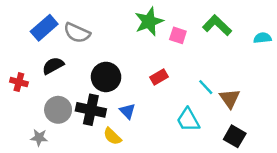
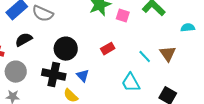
cyan semicircle: (262, 38) -> (188, 28), moved
brown triangle: (230, 98) -> (168, 54), moved
gray circle: (58, 110) -> (16, 72), moved

